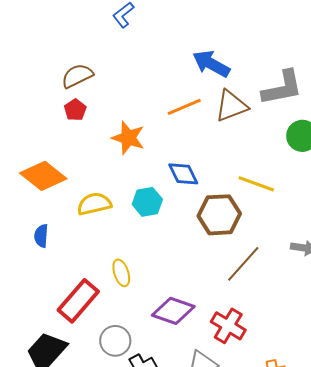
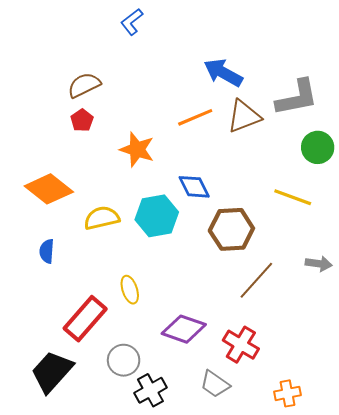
yellow line: (256, 184) -> (293, 197), moved
cyan hexagon: (147, 202) -> (157, 216), size x1.4

